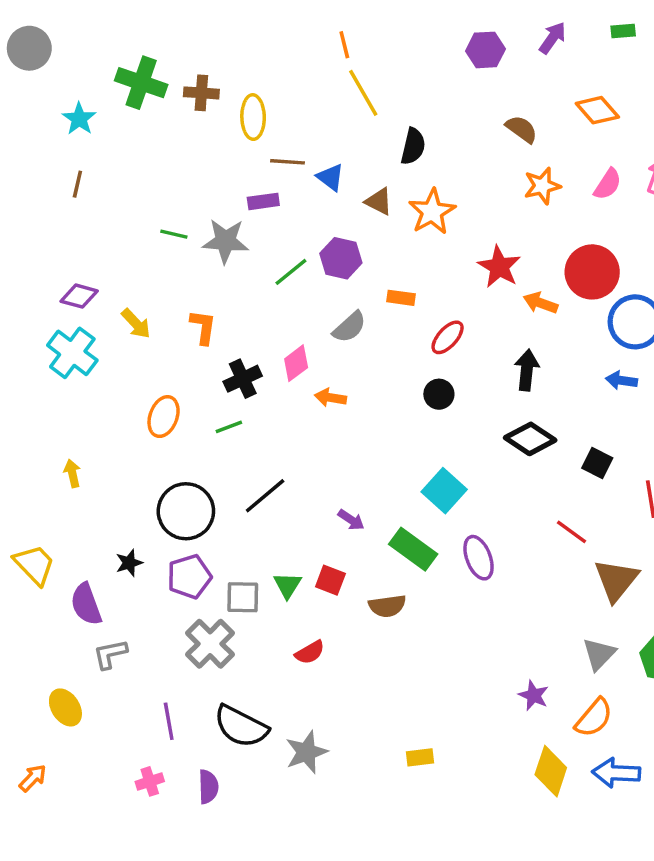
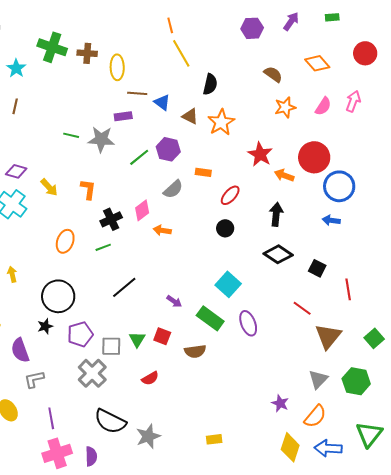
black circle: (186, 511) -> (58, 296), moved
purple line: (169, 721) -> (51, 418), moved
pink cross: (150, 781) -> (57, 453), size x1.8

